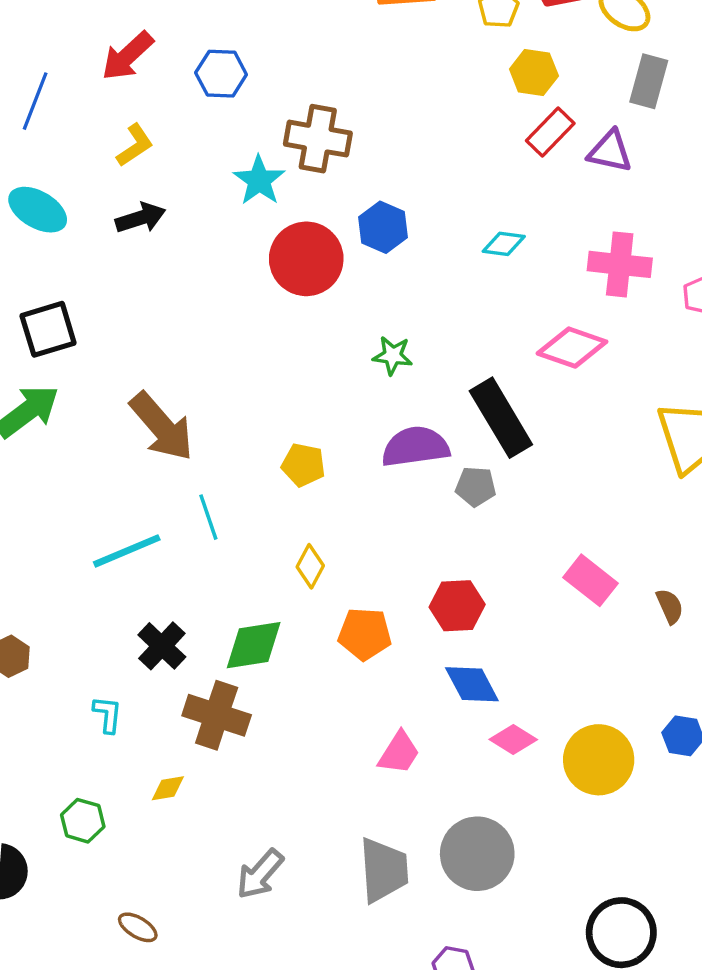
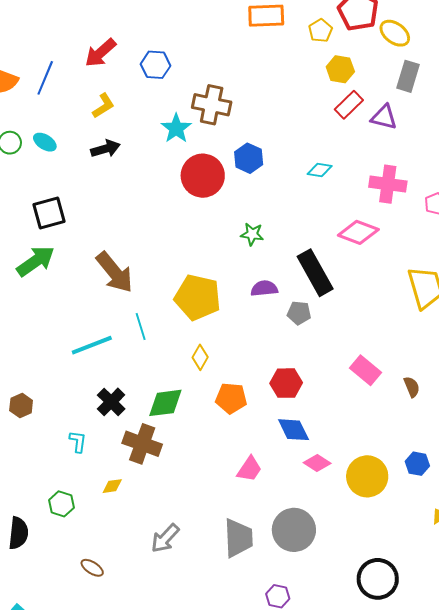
cyan ellipse: (38, 210) -> (45, 142), size x0.7
purple semicircle: (415, 447) -> (264, 288), size x0.7
yellow pentagon: (303, 465) -> (198, 297), size x1.8

